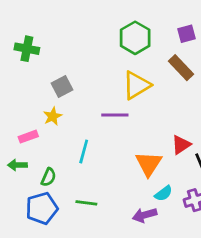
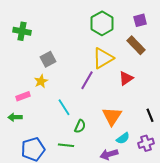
purple line: (115, 115) -> (87, 80), turned -60
red triangle: (181, 145) -> (126, 78), moved
cyan line: (84, 151) -> (64, 107), turned -48
green semicircle: (49, 177) -> (80, 126), moved

